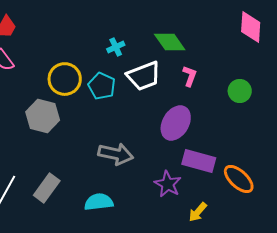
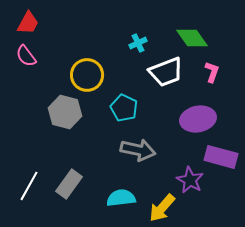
cyan pentagon: (102, 86) -> (124, 108), moved
purple ellipse: (176, 123) -> (198, 119), turned 48
yellow arrow: (198, 212) -> (162, 208), moved, size x1.4

